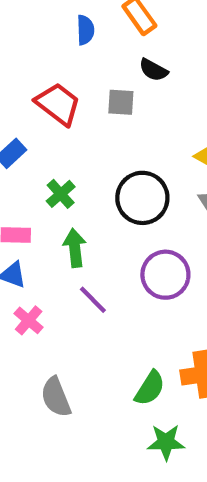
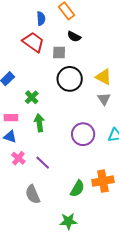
red trapezoid: (58, 104) -> (33, 42), moved
black circle: (142, 198) -> (70, 79), moved
purple line: (93, 300) -> (43, 163), moved
green star: (166, 442) -> (68, 221), moved

